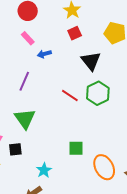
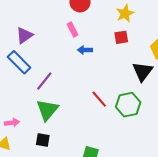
black triangle: (91, 61) -> (143, 72), moved
purple line: (24, 81) -> (44, 81), moved
black square: (15, 149) -> (43, 140), moved

